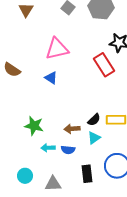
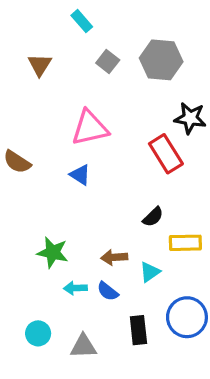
black semicircle: (94, 120) -> (153, 217), moved
blue semicircle: (68, 150) -> (108, 291), turned 32

